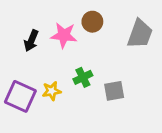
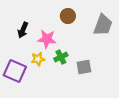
pink star: (64, 35) -> (47, 39), moved
yellow star: (52, 91) -> (38, 59), moved

